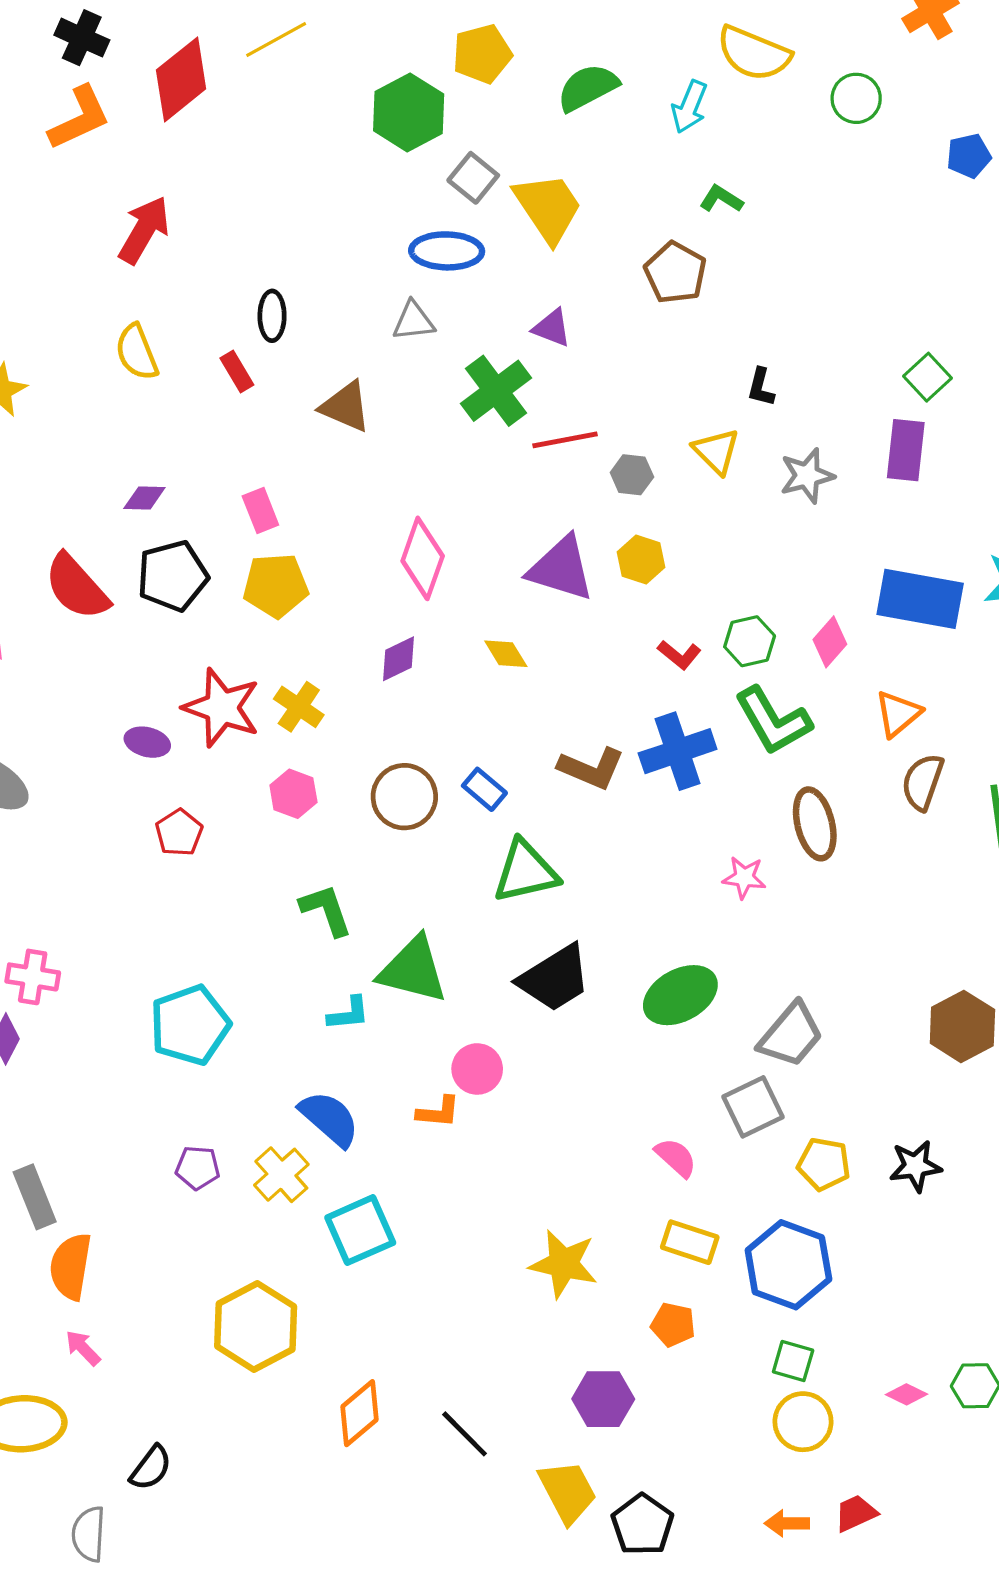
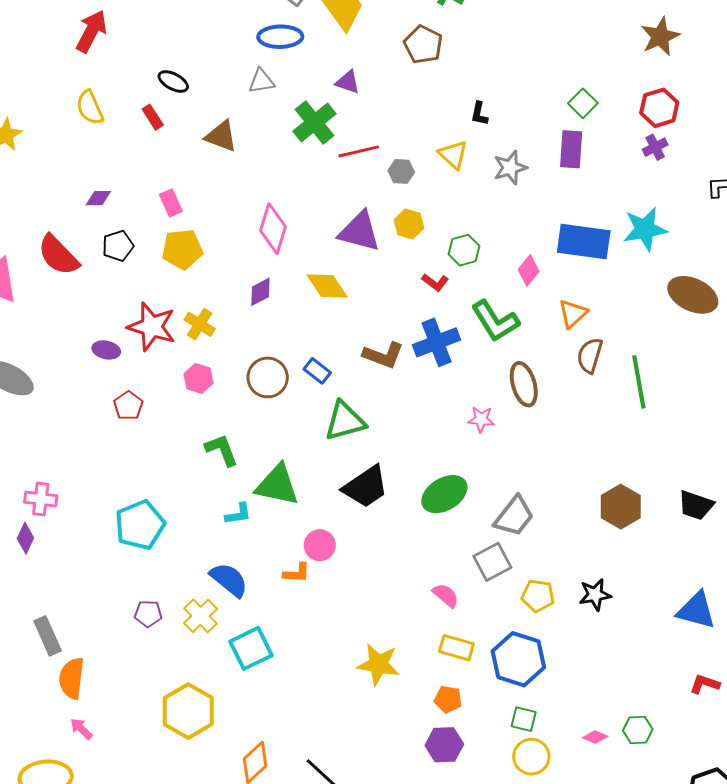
black ellipse: (272, 316) -> (173, 81), turned -60
black pentagon: (173, 576) -> (118, 246), size x0.7
green hexagon: (750, 641) -> (464, 250), moved
yellow diamond: (506, 654) -> (327, 286), size x1.5
purple hexagon: (603, 1399) -> (444, 745), moved

